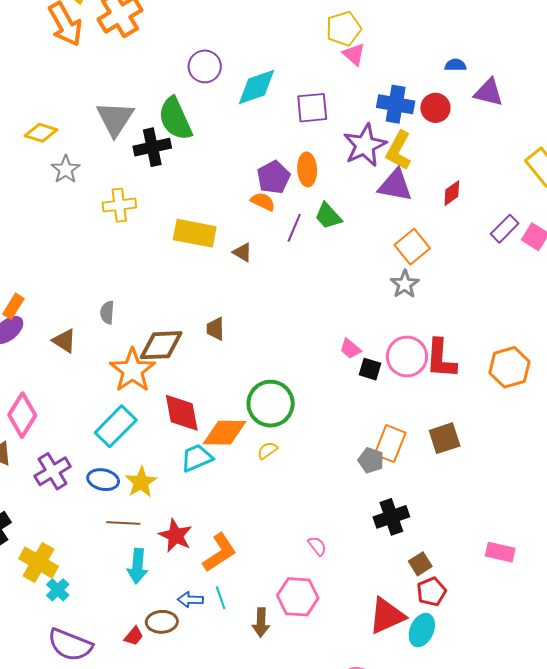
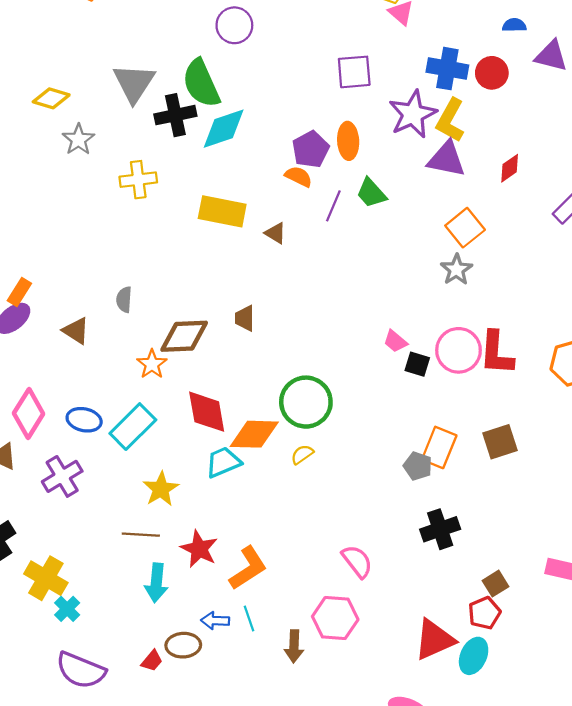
cyan diamond: (256, 87) -> (224, 129), moved
orange star: (132, 370) -> (152, 364), size x0.6
blue ellipse: (103, 480) -> (84, 420), moved
pink semicircle: (317, 546) -> (357, 561), size x1.5
brown square: (420, 564) -> (496, 584), moved

